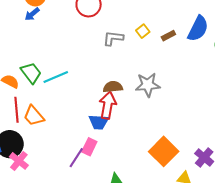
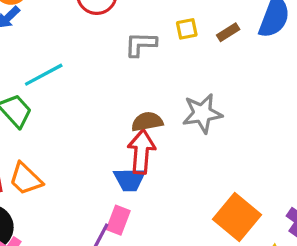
yellow square: (143, 31) -> (187, 29), turned 32
cyan line: (56, 77) -> (44, 75), moved

